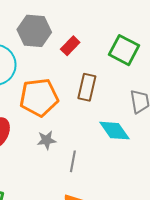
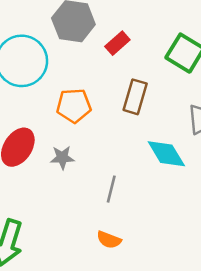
orange pentagon: (39, 97) -> (74, 106), size x0.7
gray star: (46, 140) -> (62, 158), moved

